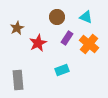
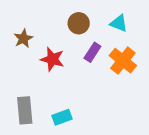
red star: (38, 43) -> (52, 59), turned -30
cyan rectangle: (62, 70) -> (62, 117), moved

